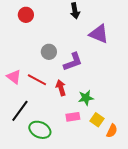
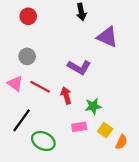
gray circle: (49, 52) -> (27, 56), moved
purple L-shape: (73, 62) -> (79, 67), turned 50

